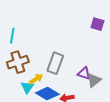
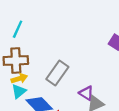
yellow arrow: (36, 79) -> (19, 78), moved

